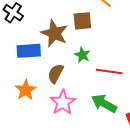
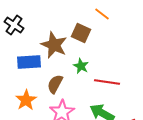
brown square: (82, 21) -> (81, 33), turned 30

